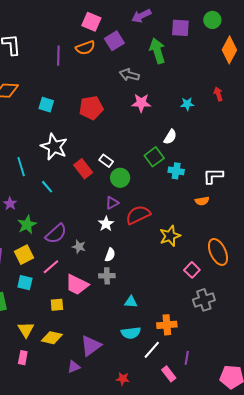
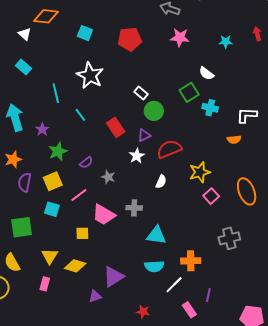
white semicircle: (170, 137) -> (206, 73), turned 91
red rectangle: (83, 169) -> (116, 127), moved
purple semicircle: (56, 234) -> (86, 162), size x0.6
white semicircle: (110, 255) -> (161, 182), moved
pink square: (192, 270) -> (211, 196), moved
cyan triangle: (131, 302) -> (156, 235), size x1.5

